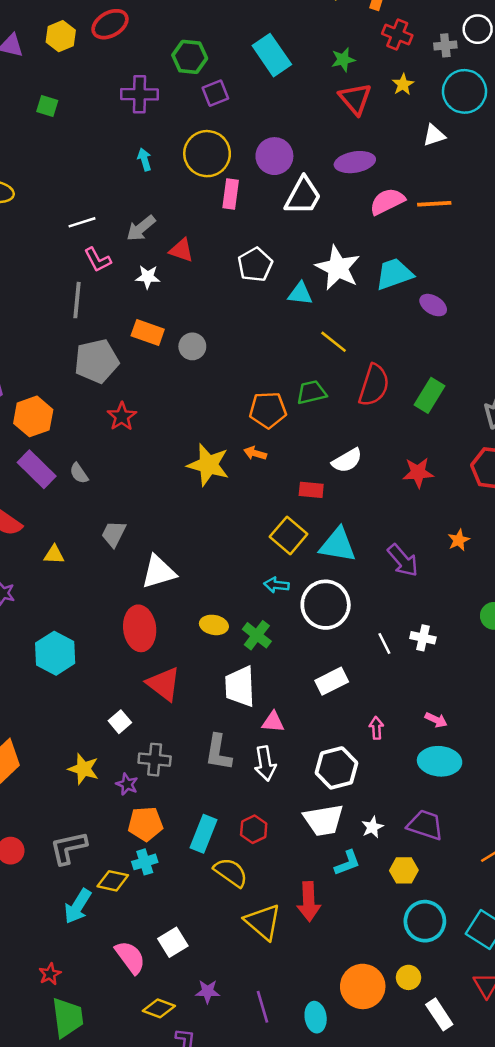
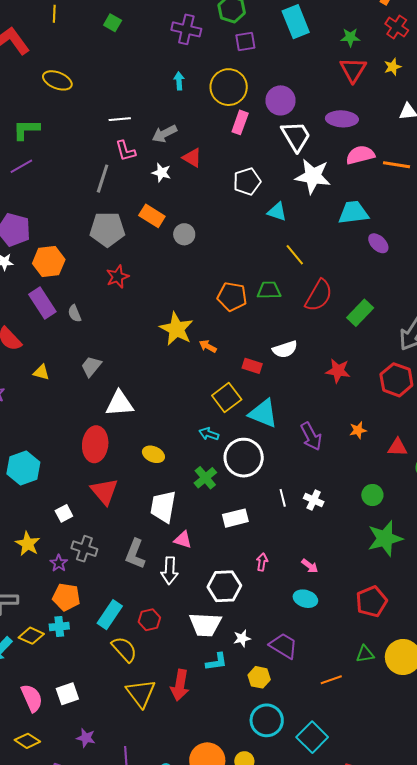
white trapezoid: (303, 196) -> (296, 136), turned -72
white star: (338, 268) -> (313, 176), moved, turned -30
orange arrow: (255, 453) -> (208, 346), moved
green cross: (257, 635) -> (205, 478), moved
cyan hexagon: (55, 653) -> (23, 468), moved
cyan ellipse: (440, 761) -> (305, 599), size x0.7
yellow diamond: (159, 1008) -> (27, 741), moved

